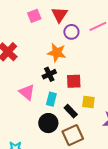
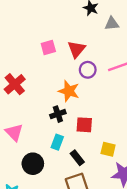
pink triangle: (27, 92) -> (14, 132), moved
yellow square: (88, 102) -> (108, 149), moved
black circle: (48, 123) -> (33, 164), moved

